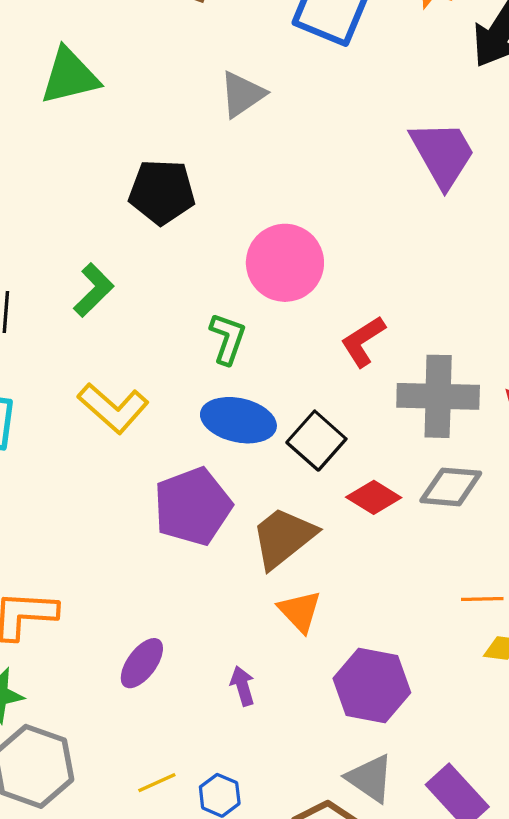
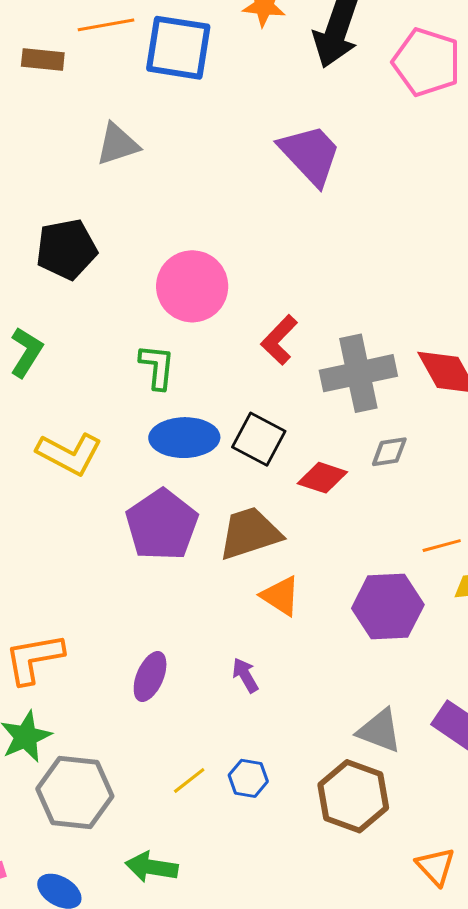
gray triangle: (242, 94) -> (118, 144), turned 30
gray diamond: (451, 487) -> (389, 452), size x0.7
brown trapezoid: (283, 538) -> (250, 533), turned 34
purple hexagon: (372, 685) -> (388, 607), moved

